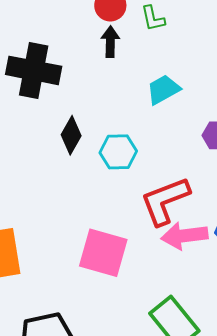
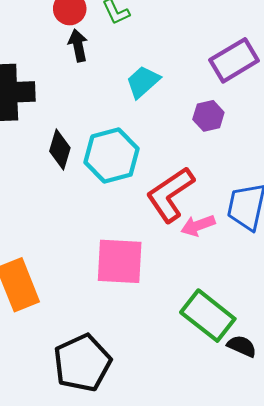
cyan hexagon: (118, 152) -> (112, 156), size x1.4
pink arrow: (184, 236) -> (198, 225), size x0.7

